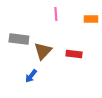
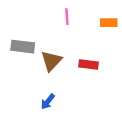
blue arrow: (31, 76) -> (48, 102), moved

